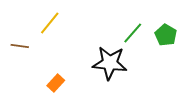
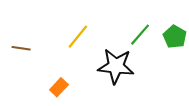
yellow line: (50, 23) -> (78, 37), moved

